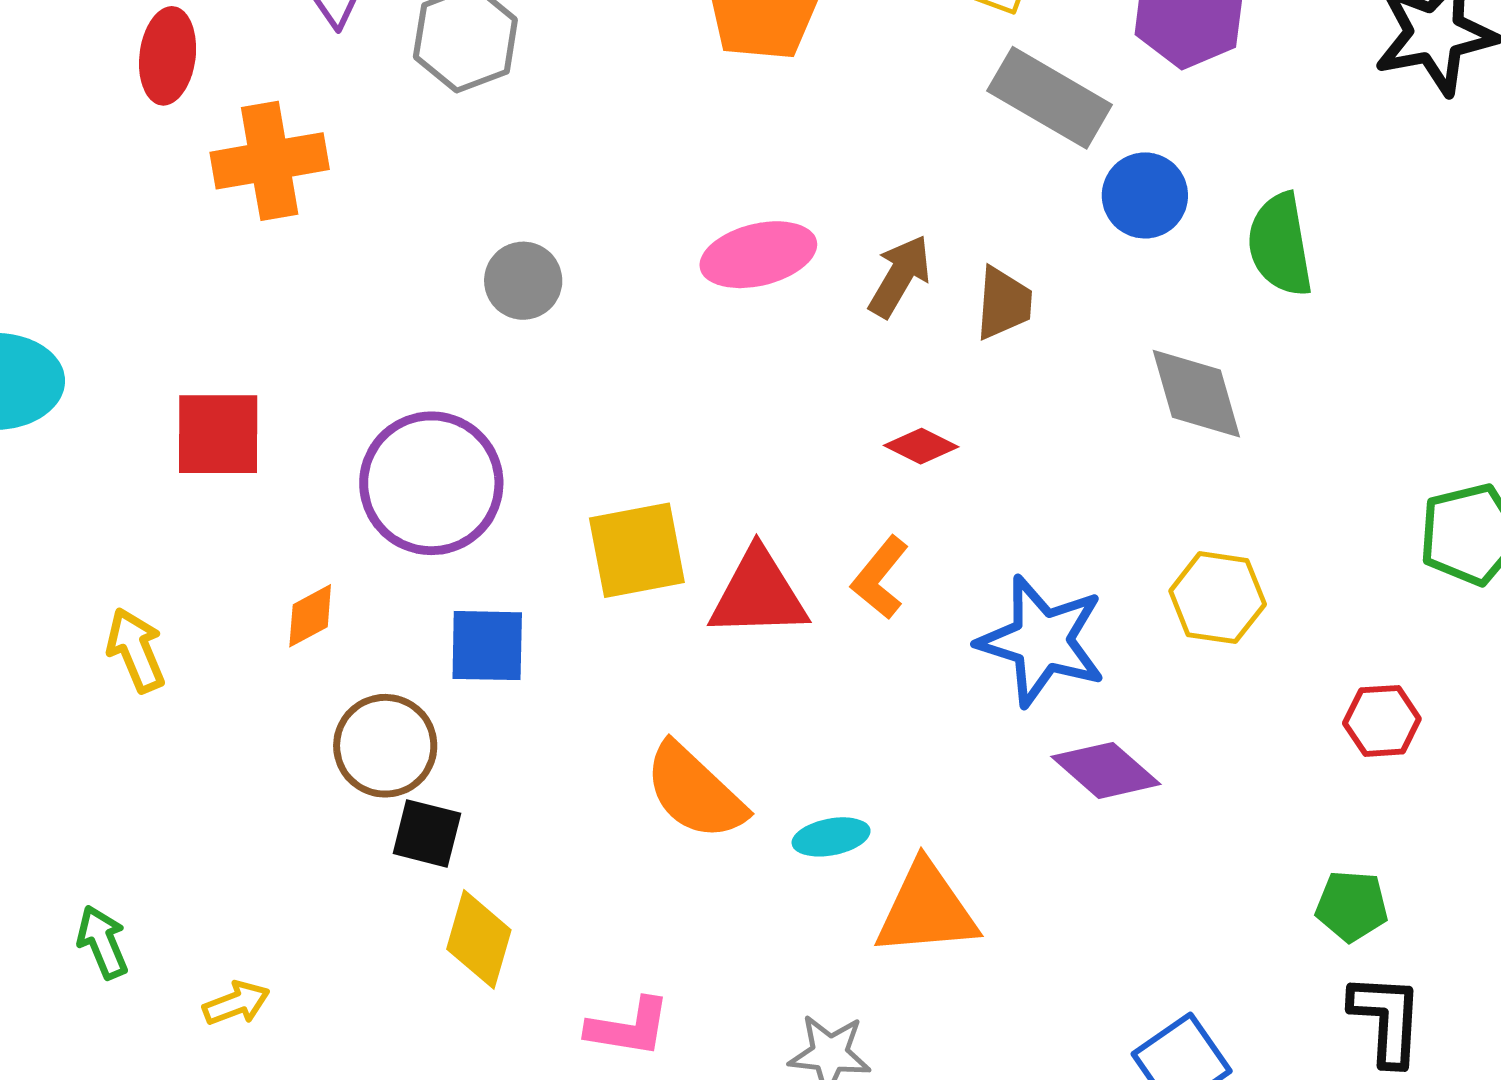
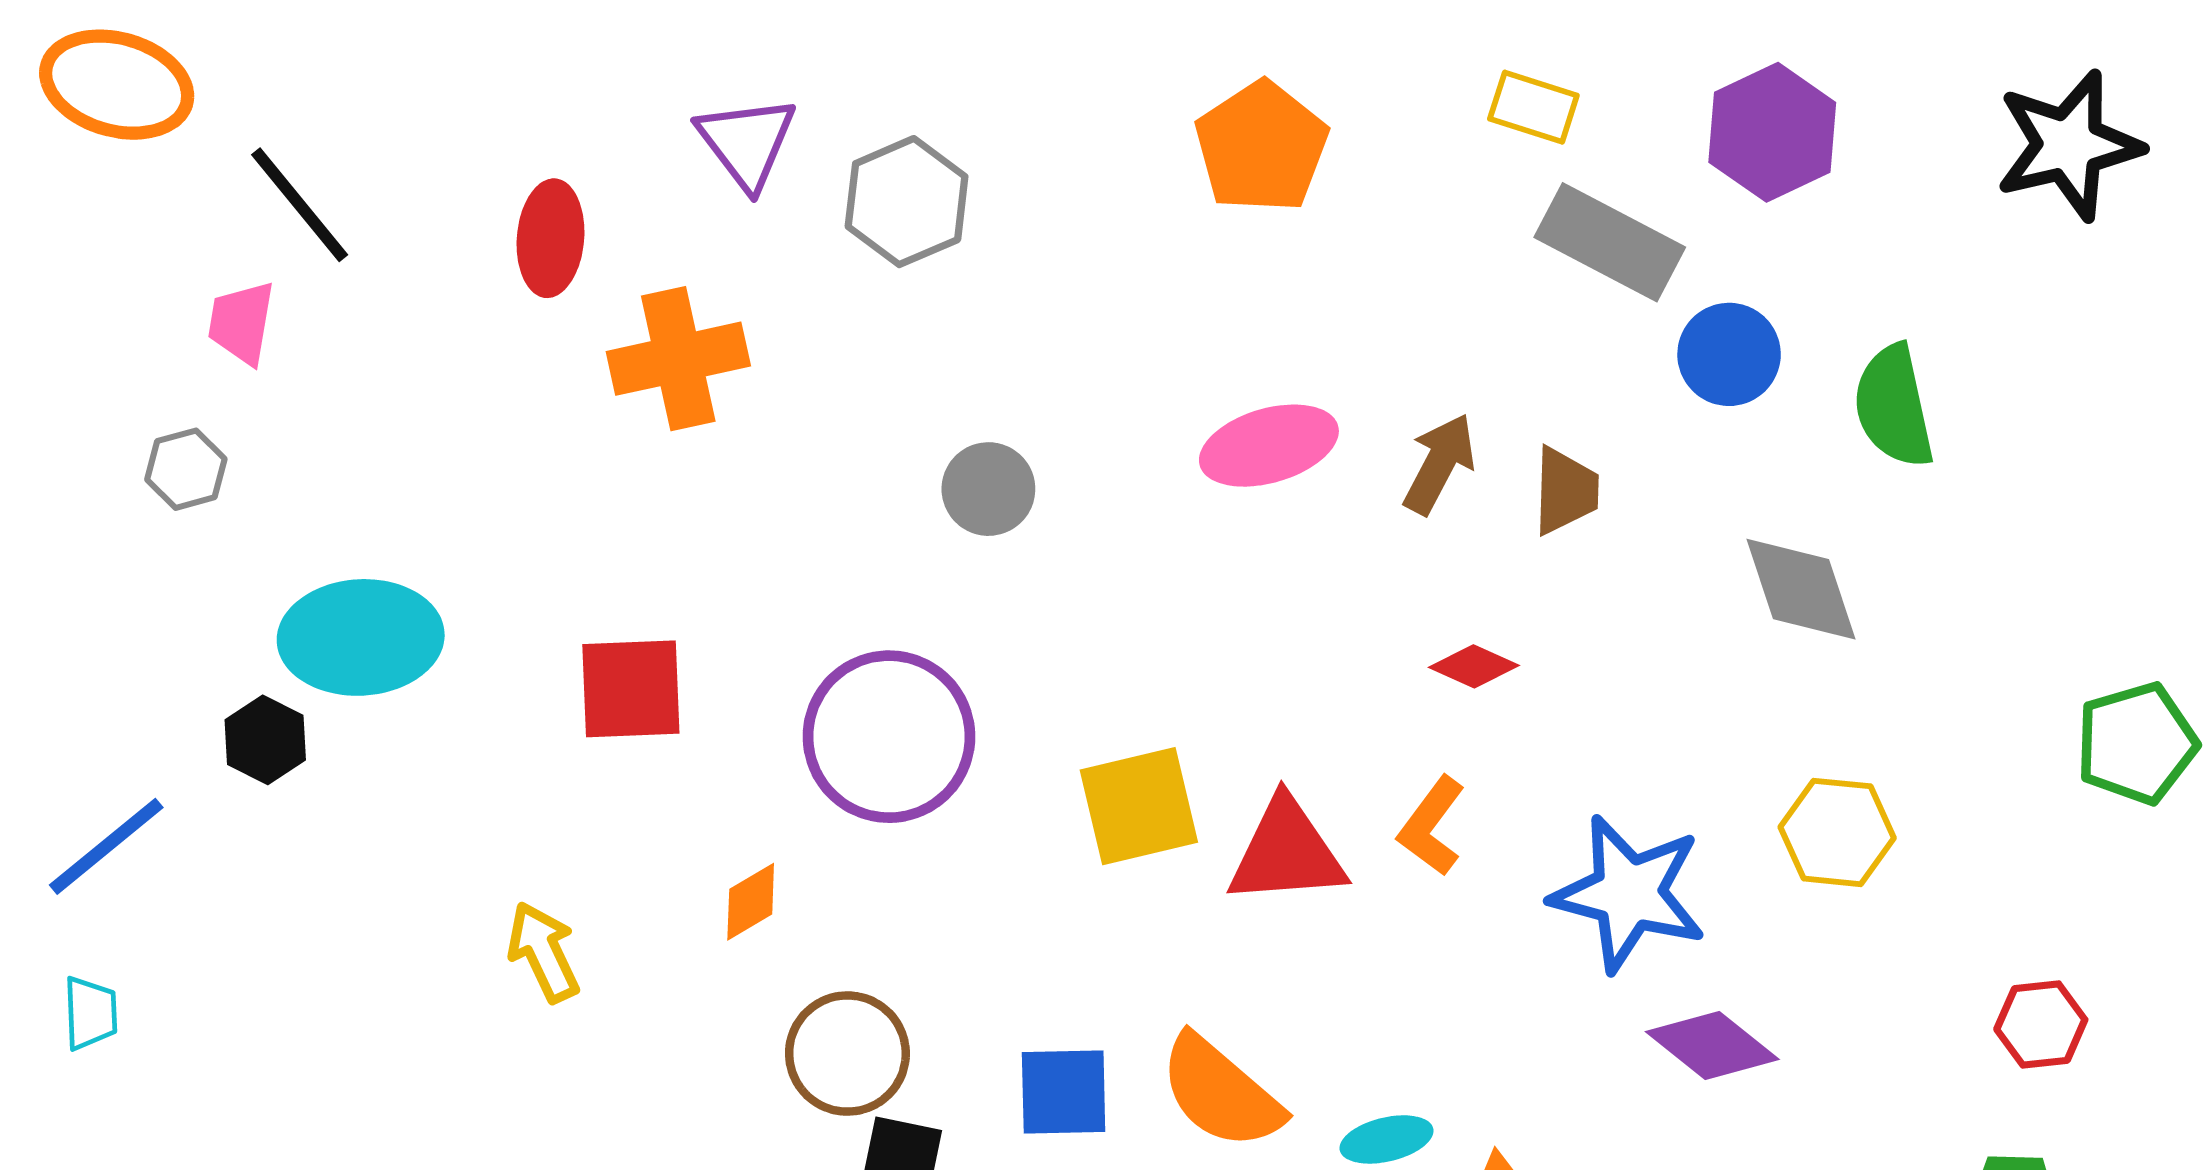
blue square: (487, 646) -> (1064, 1092), moved
red hexagon: (1382, 721) -> (2041, 1024), moved

